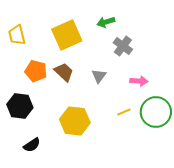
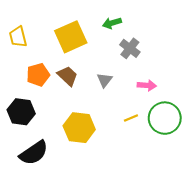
orange pentagon: (36, 71) -> (38, 75), turned -30
black semicircle: (32, 145) -> (34, 153), size x1.6

